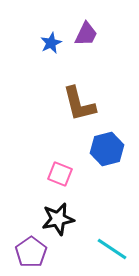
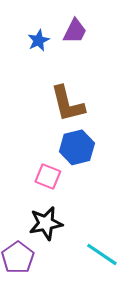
blue hexagon: (107, 149) -> (77, 147), moved

